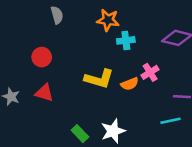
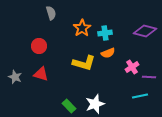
orange star: (108, 20) -> (82, 28), moved, turned 30
pink cross: (150, 72) -> (132, 67), moved
orange semicircle: (130, 84) -> (108, 53), moved

